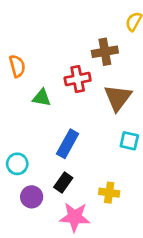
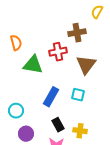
green triangle: (42, 98) -> (33, 65), size x1.5
cyan square: (129, 141) -> (78, 95), moved
black rectangle: (63, 183) -> (58, 125), moved, turned -64

